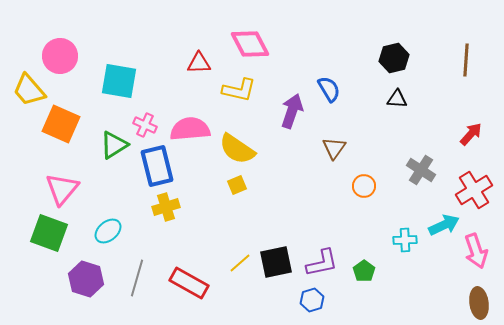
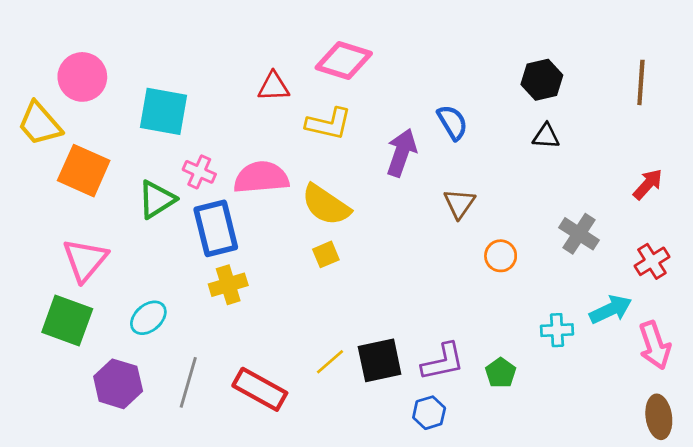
pink diamond: (250, 44) -> (344, 60), turned -45
red cross: (474, 190) -> (652, 261), size x0.7

